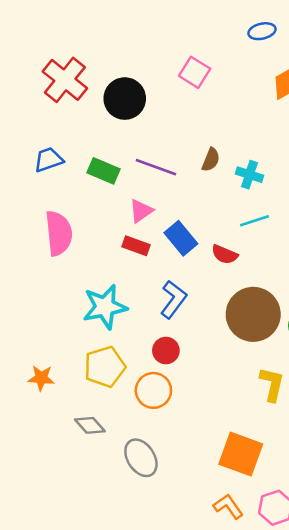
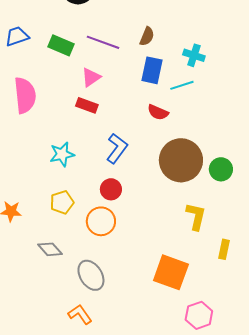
cyan cross: (249, 175) -> (194, 55), moved
blue rectangle: (181, 238) -> (152, 70), moved, turned 52
cyan star: (105, 307) -> (62, 154), size x0.7
yellow pentagon: (105, 367) -> (62, 202), size x0.7
orange L-shape: (228, 506) -> (80, 314), moved

